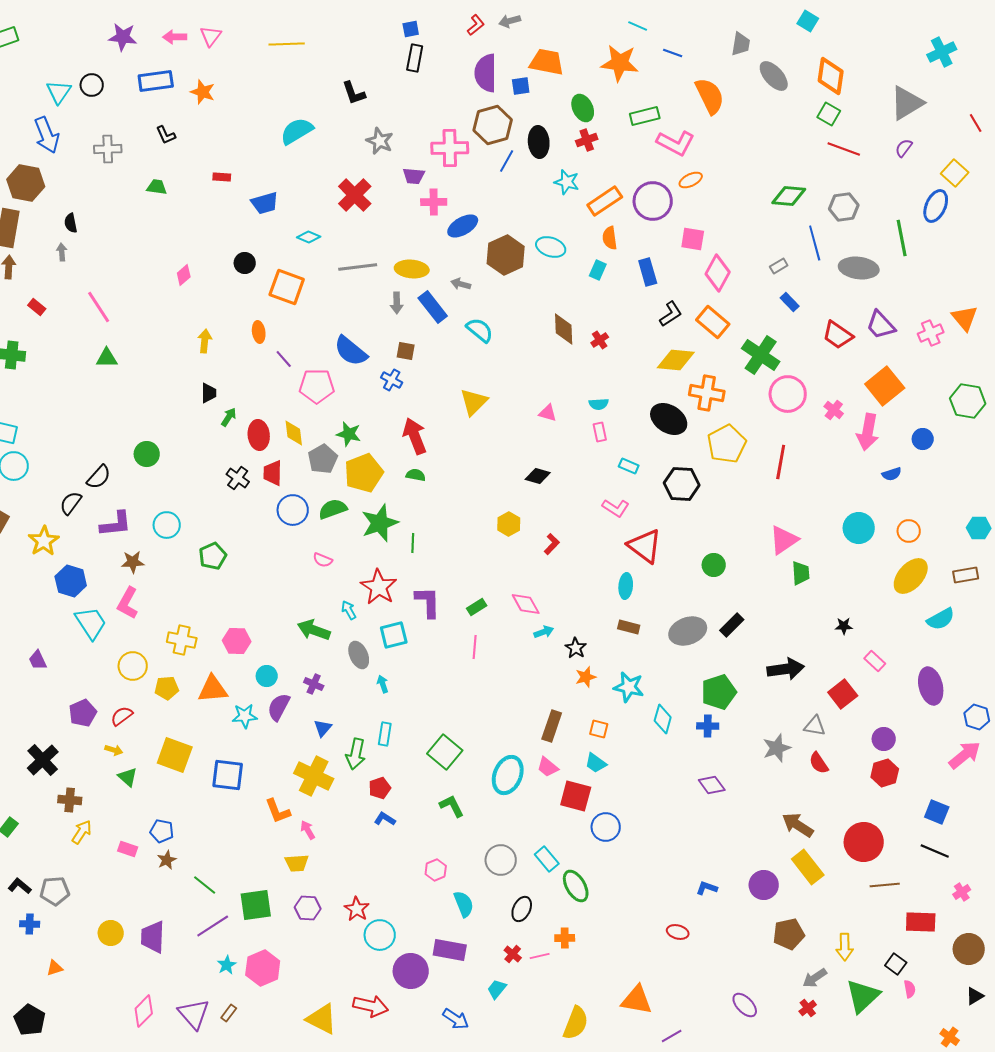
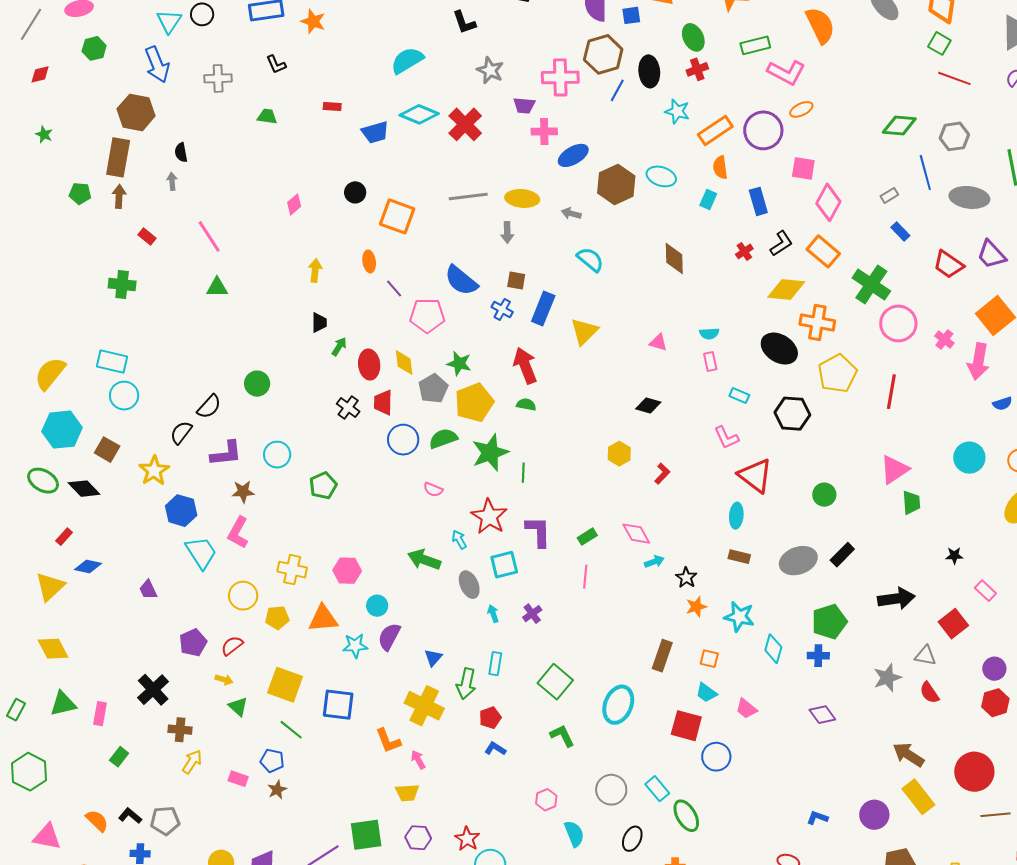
cyan diamond: (309, 237) -> (419, 114), moved, size x1.6
blue rectangle: (433, 307) -> (543, 309), moved, turned 60
red cross: (600, 340) -> (744, 251), moved
pink L-shape: (616, 508) -> (726, 438), turned 32
purple cross: (314, 684) -> (532, 614), moved, turned 30
pink trapezoid: (548, 767) -> (746, 709), moved
green line: (205, 885) -> (291, 730), moved

